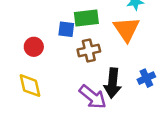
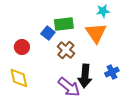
blue square: (66, 29) -> (48, 33), turned 32
brown cross: (89, 51) -> (66, 50), turned -36

